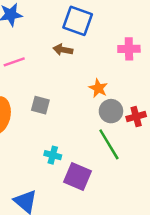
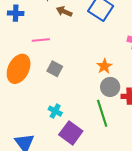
brown arrow: (63, 50) -> (64, 11), moved
pink line: (14, 62) -> (41, 40), moved

